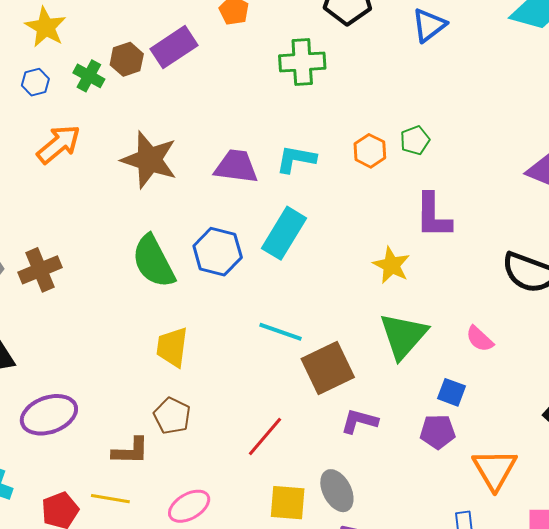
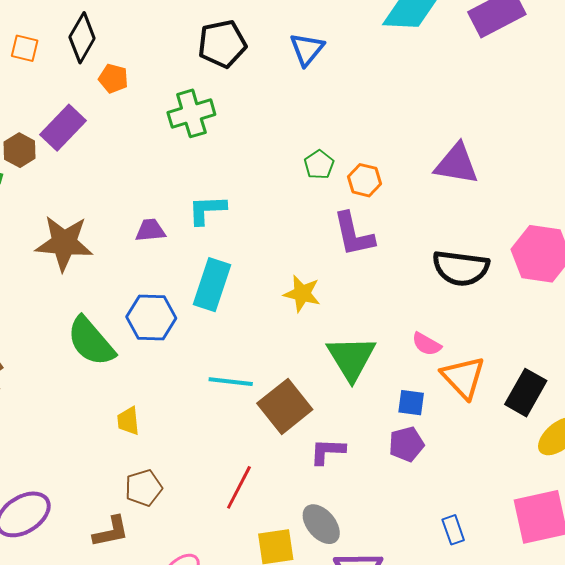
orange hexagon: (370, 151) -> (364, 180), moved
purple trapezoid: (236, 166) -> (150, 230), size x0.7
yellow star: (391, 265) -> (302, 294), moved
yellow trapezoid: (172, 347) -> (128, 421), size x0.7
brown pentagon: (172, 416) -> (144, 488), turned -30
orange triangle: (495, 469) -> (463, 377), moved

